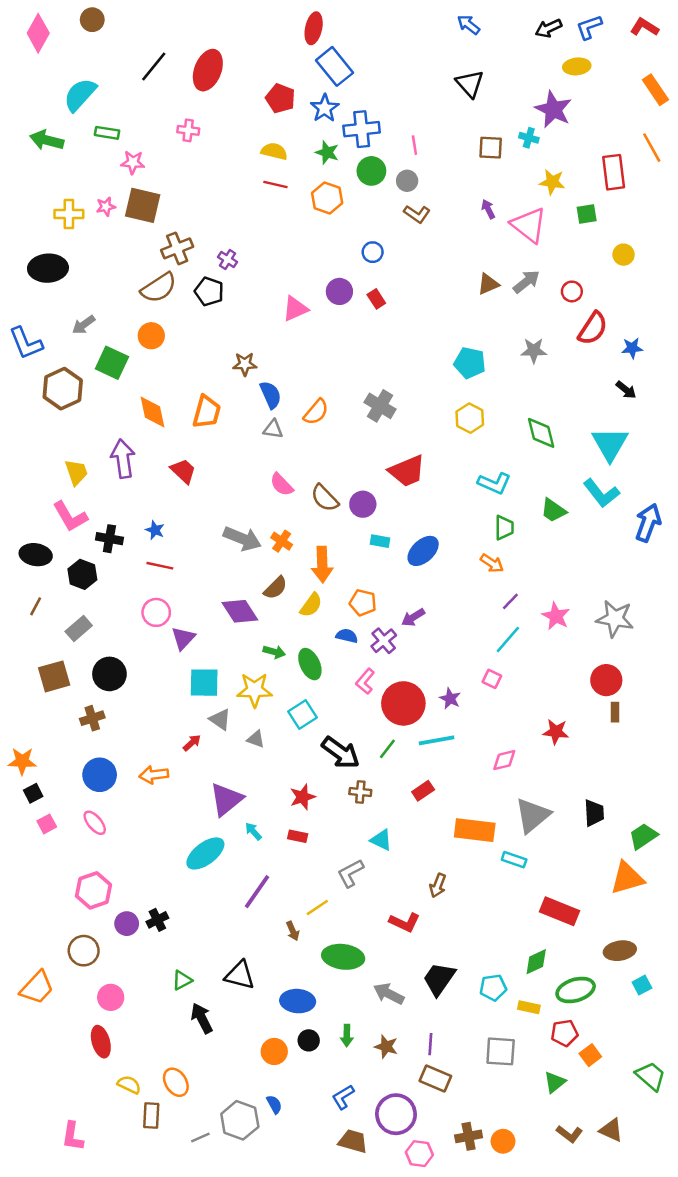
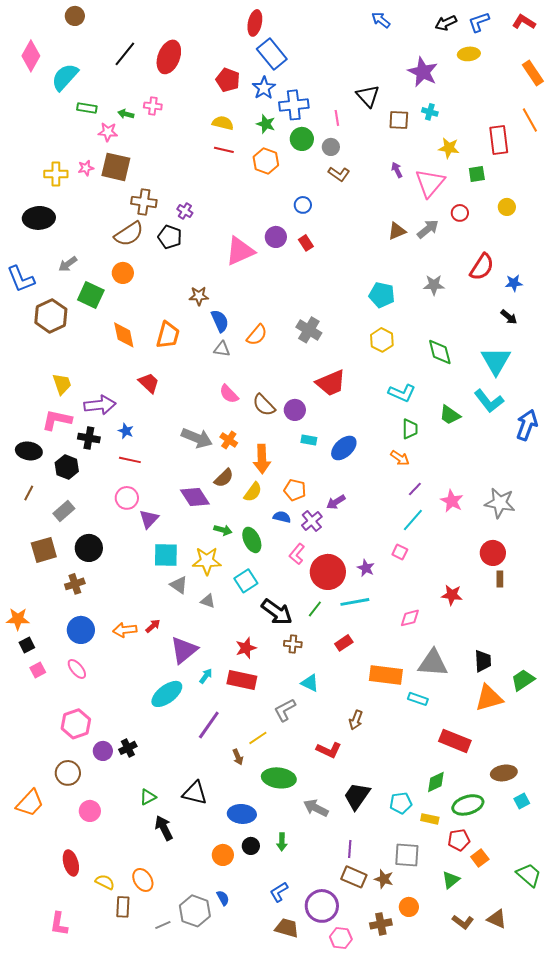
pink diamond: (38, 33) -> (31, 56), moved
black triangle: (470, 84) -> (368, 96), moved
purple star: (553, 109) -> (423, 72), moved
green arrow: (47, 140) -> (126, 114), moved, size x0.6
pink triangle: (529, 225) -> (430, 183), turned 32
brown cross: (177, 248) -> (144, 202), turned 30
red circle: (572, 291) -> (460, 213), moved
pink triangle: (295, 309) -> (240, 251), size x1.4
purple arrow: (123, 459) -> (100, 405), moved, turned 92
pink L-shape: (70, 517) -> (57, 420), turned 132
red arrow: (192, 743) -> (153, 626), moved
gray triangle: (533, 815) -> (433, 663), turned 44
cyan arrow: (253, 831) -> (206, 676), turned 77
red rectangle: (298, 836) -> (242, 680), size x1.8
orange triangle: (627, 878) -> (489, 698), moved
red ellipse: (101, 1042) -> (71, 863), moved
brown star: (386, 1047) -> (384, 879), moved
orange circle: (503, 1141) -> (409, 907), moved

